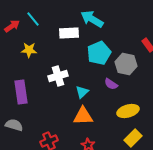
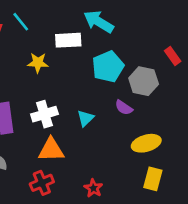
yellow star: (29, 50) -> (38, 63), moved
white cross: (58, 76) -> (44, 114), moved
orange triangle: (83, 116) -> (51, 150), moved
yellow rectangle: (133, 138) -> (153, 179), turned -30

